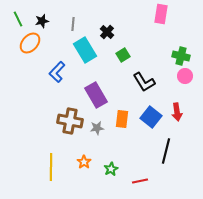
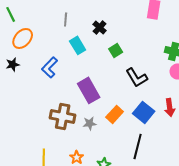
black star: (42, 21) -> (13, 64), moved
cyan rectangle: (85, 50) -> (78, 45), size x0.7
orange rectangle: (122, 119) -> (115, 114), turned 36
black line: (166, 151) -> (138, 146), moved

